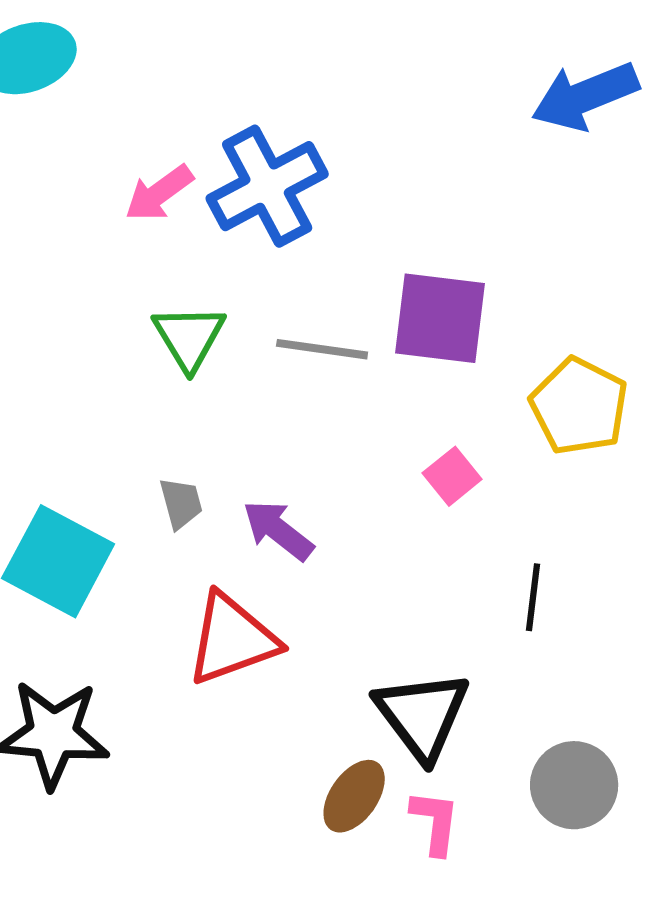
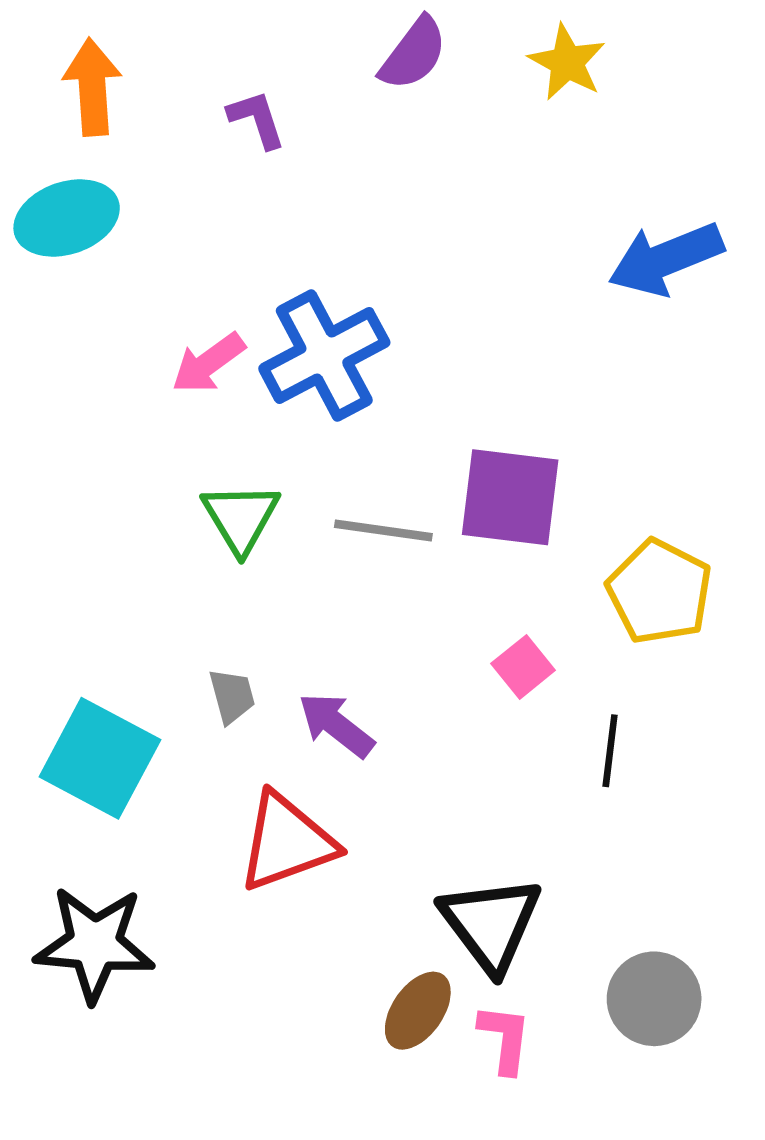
black line: (533, 597) -> (610, 751), moved

